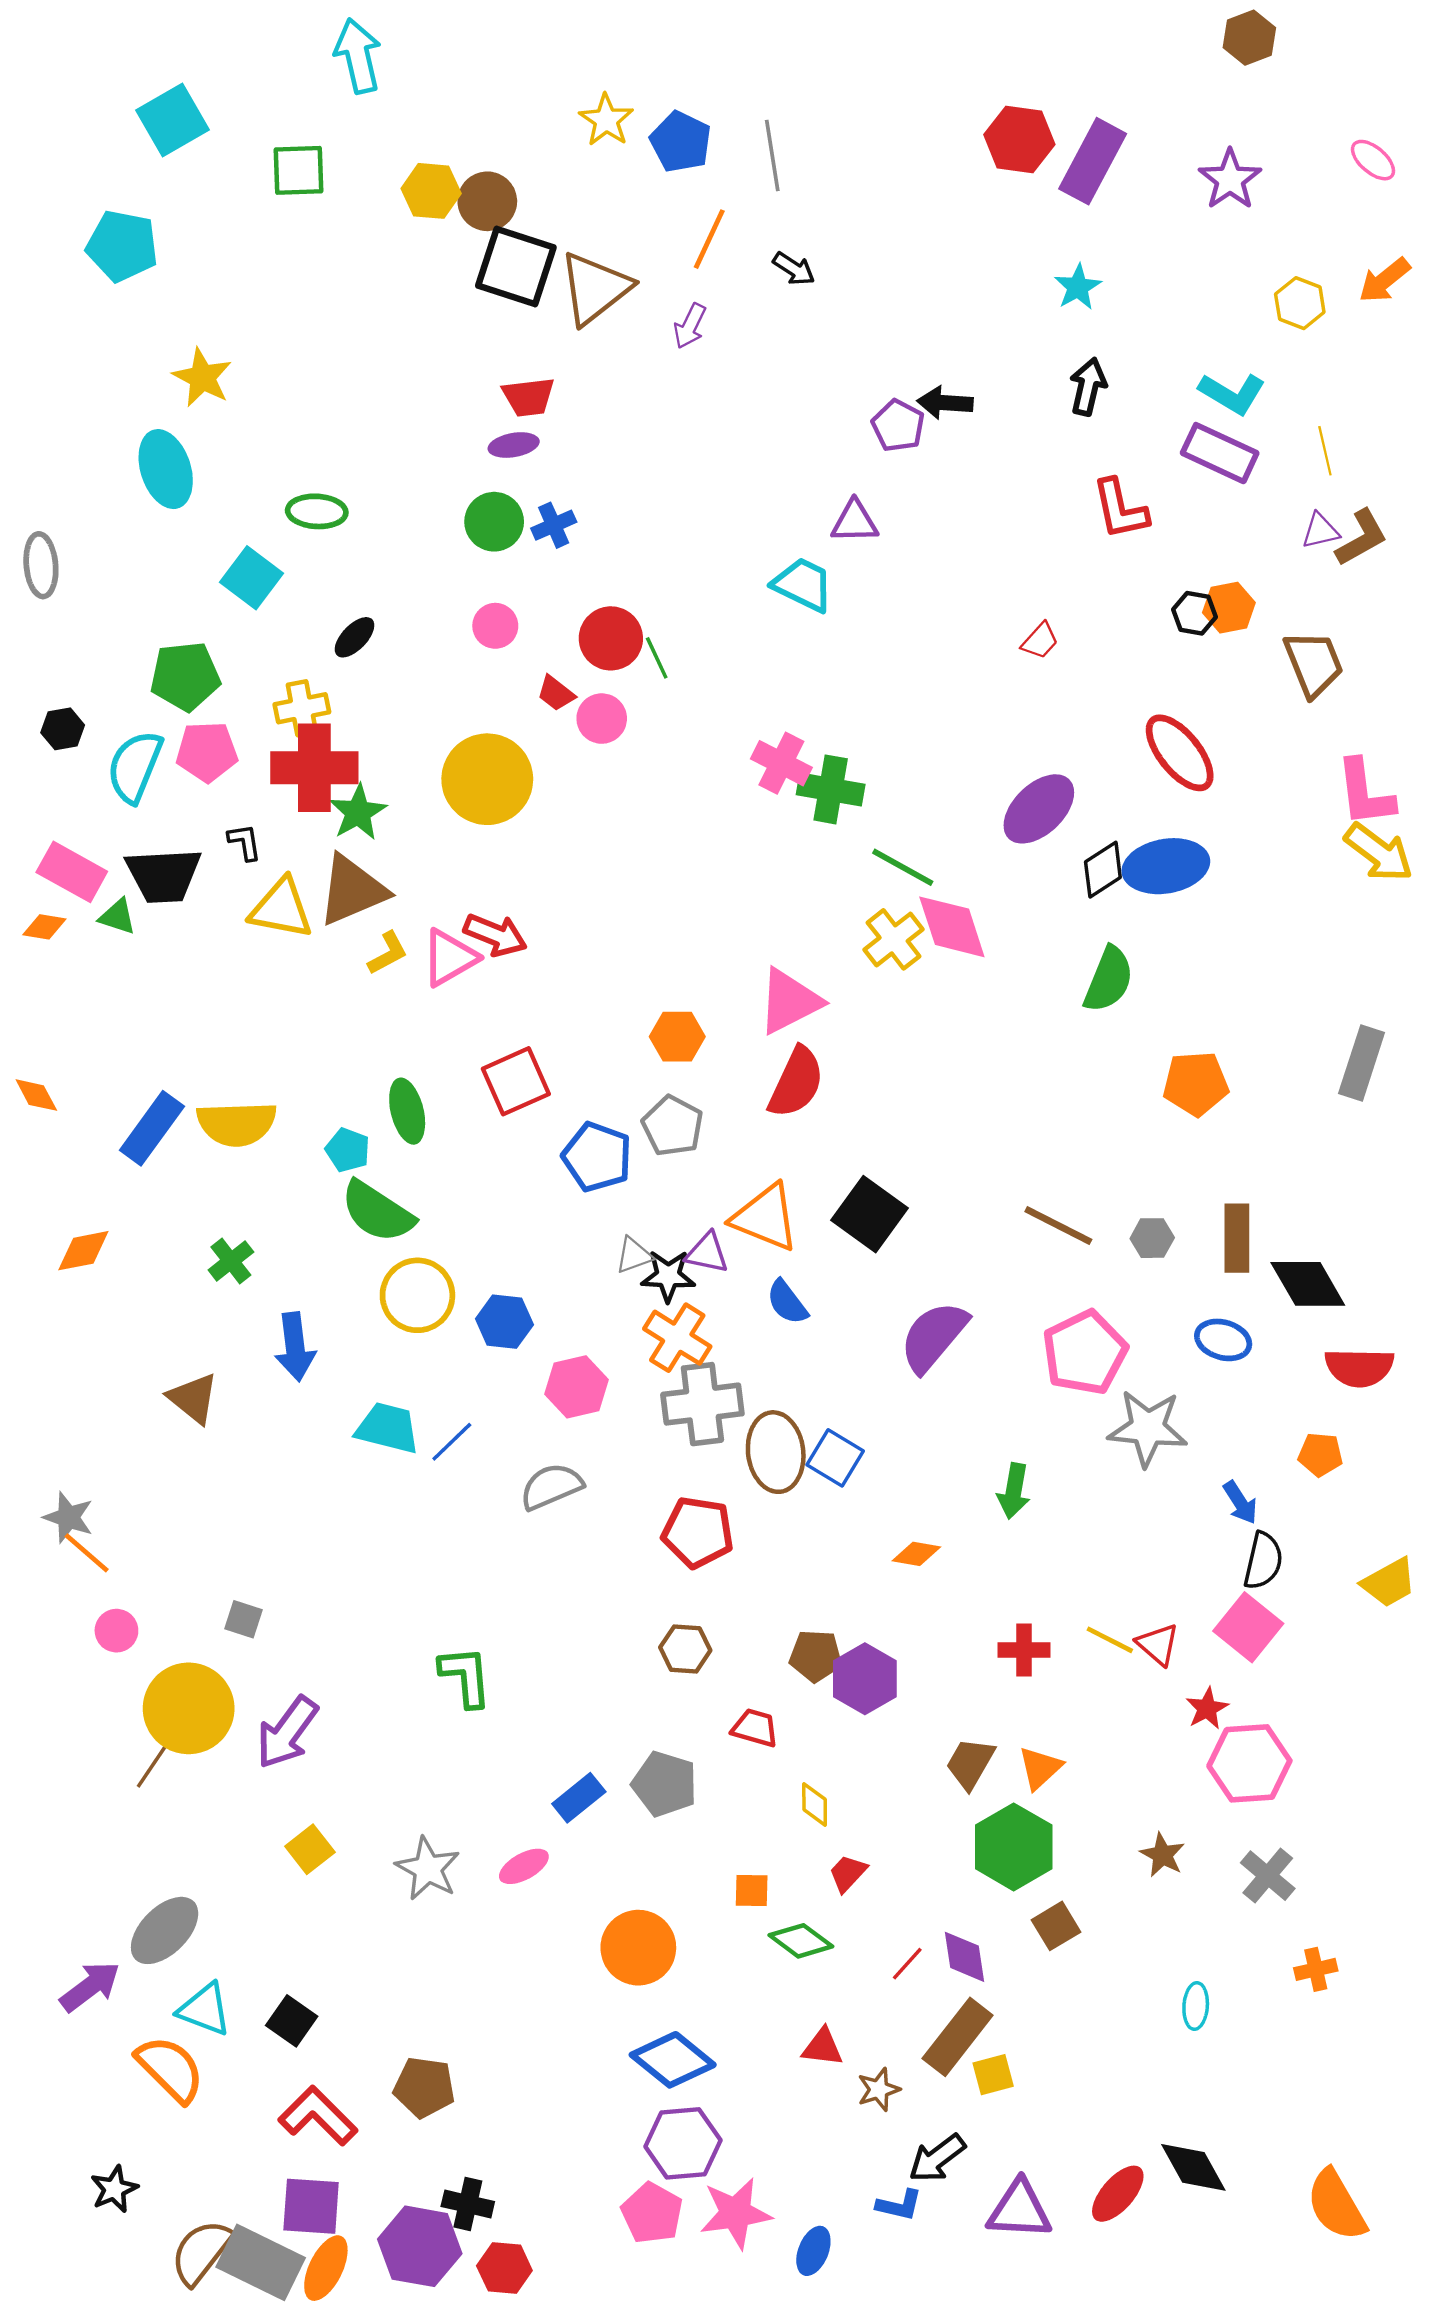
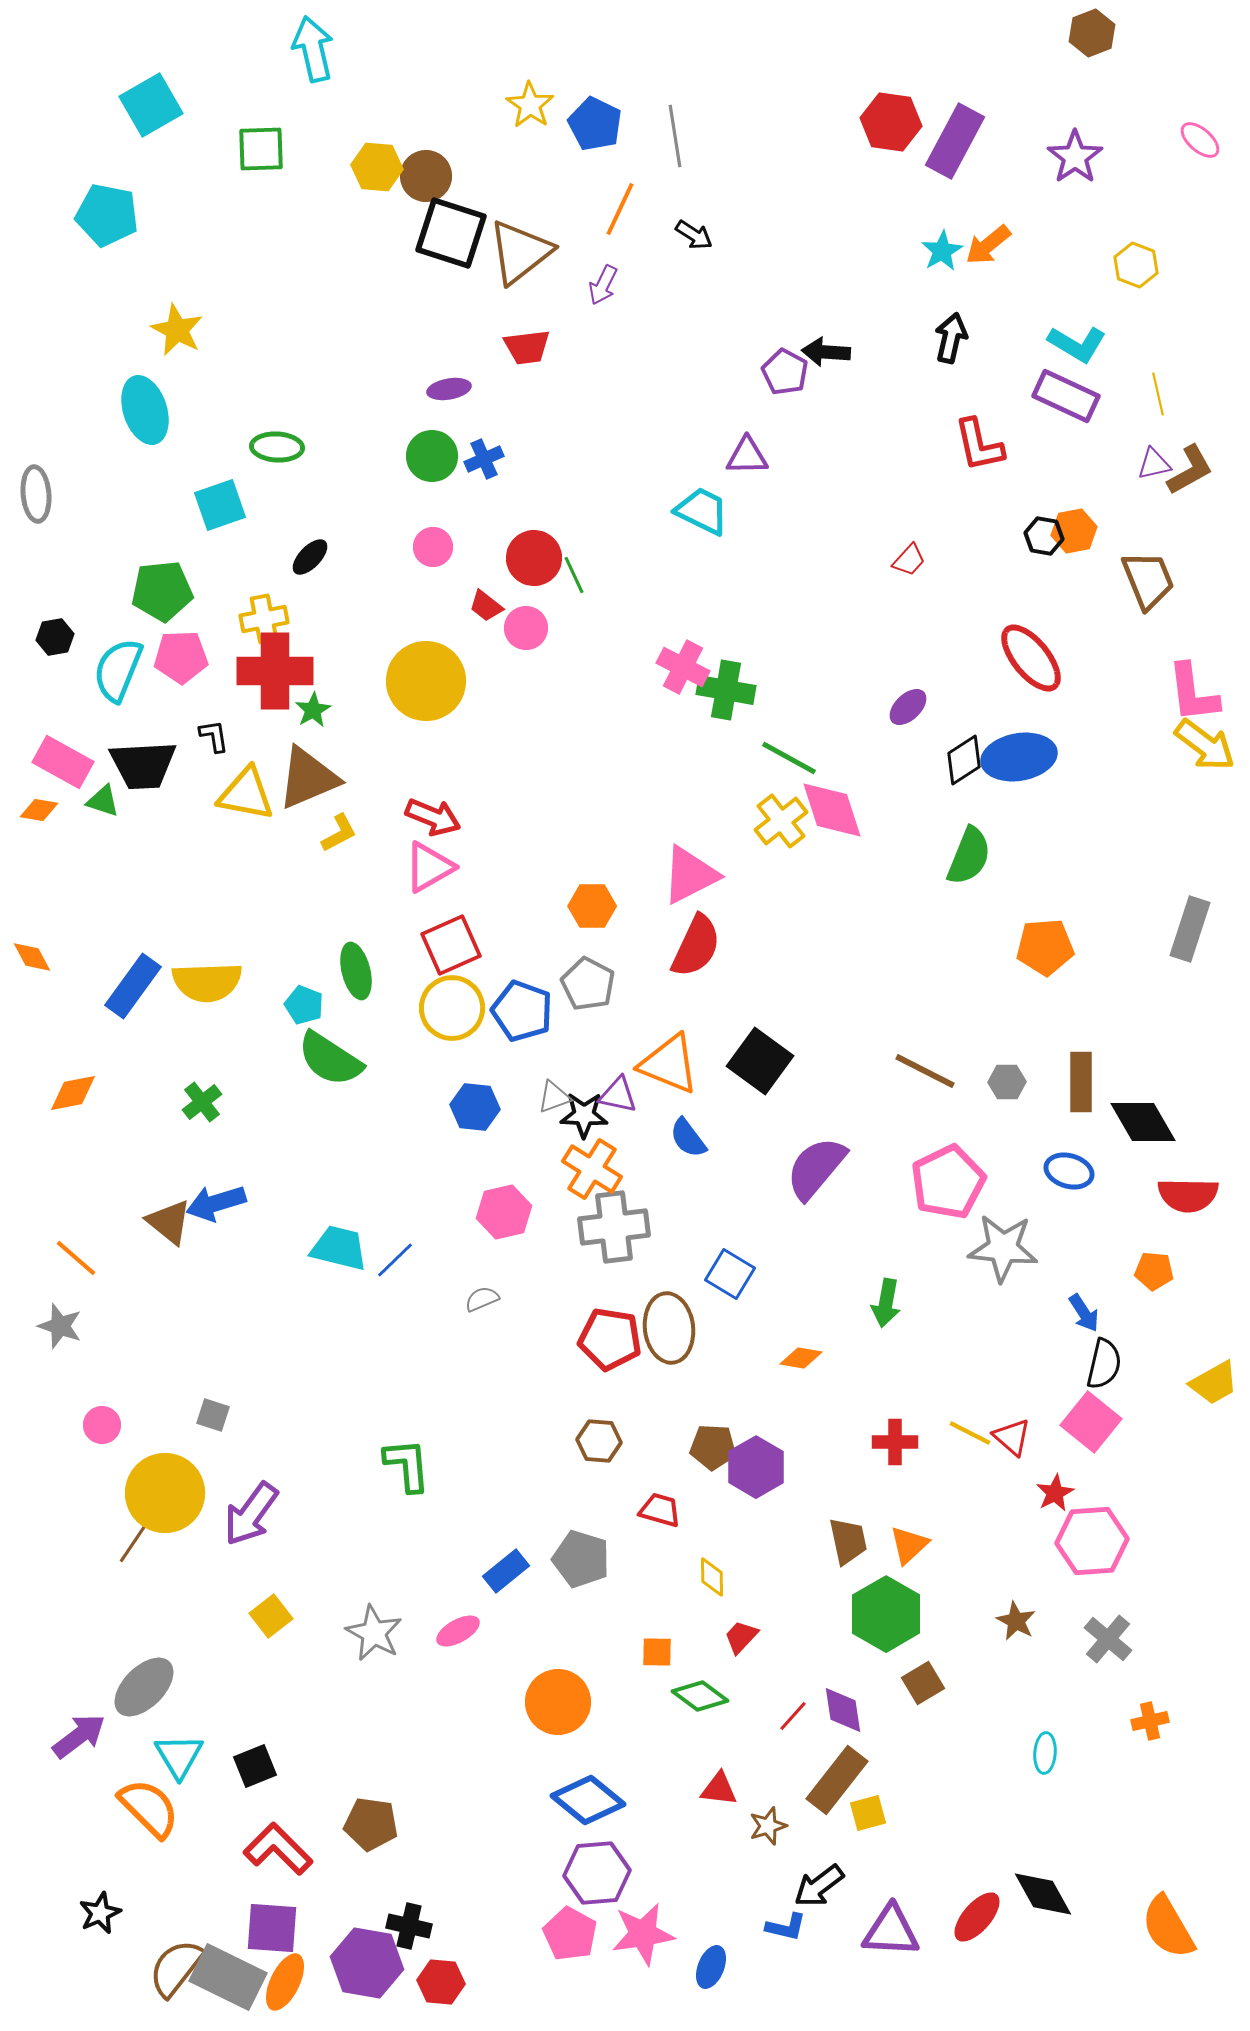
orange arrow: (1384, 280) -> (988, 245), moved
red trapezoid: (528, 397) -> (527, 347), moved
cyan square: (252, 578) -> (220, 505), turned 34
purple ellipse: (1039, 809) -> (908, 707), size x0.6
green star: (358, 812) -> (313, 710), size x0.7
pink triangle: (449, 958) -> (429, 867), moved
yellow circle: (417, 1295) -> (452, 1008), moved
blue hexagon: (504, 1322) -> (475, 1107), moved
blue arrow: (295, 1347) -> (216, 1203), moved, turned 80
brown ellipse: (776, 1452) -> (669, 1328), moved
gray semicircle: (551, 1486) -> (482, 1299), size x0.6
orange line: (87, 1553) -> (76, 1258), moved
brown trapezoid: (970, 1763) -> (848, 1541), turned 138
cyan triangle: (205, 2009) -> (179, 1756), turned 38
black square: (292, 2021) -> (255, 1766), turned 33

